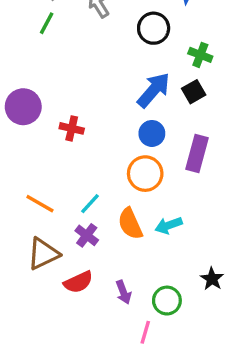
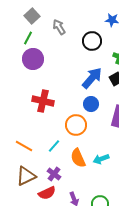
purple circle: (23, 107) -> (33, 59), moved
red cross: (72, 128) -> (43, 101), size x1.5
orange circle: (145, 174) -> (76, 125), moved
purple cross: (87, 235) -> (54, 174), moved

